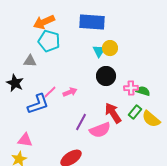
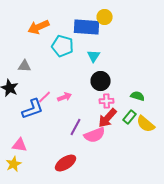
cyan pentagon: (49, 41) -> (63, 46), moved
yellow circle: (110, 48) -> (105, 17), moved
pink cross: (131, 88) -> (107, 101), moved
red arrow: (113, 113) -> (108, 118), turned -105

